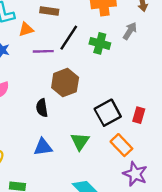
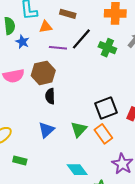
brown hexagon: (65, 83) -> (43, 73), moved
orange rectangle: (121, 145) -> (103, 134), moved
blue triangle: (43, 147) -> (46, 130), turned -42

